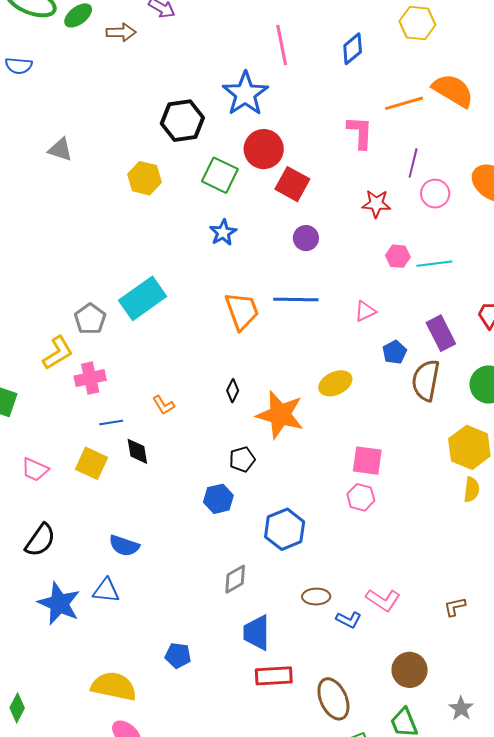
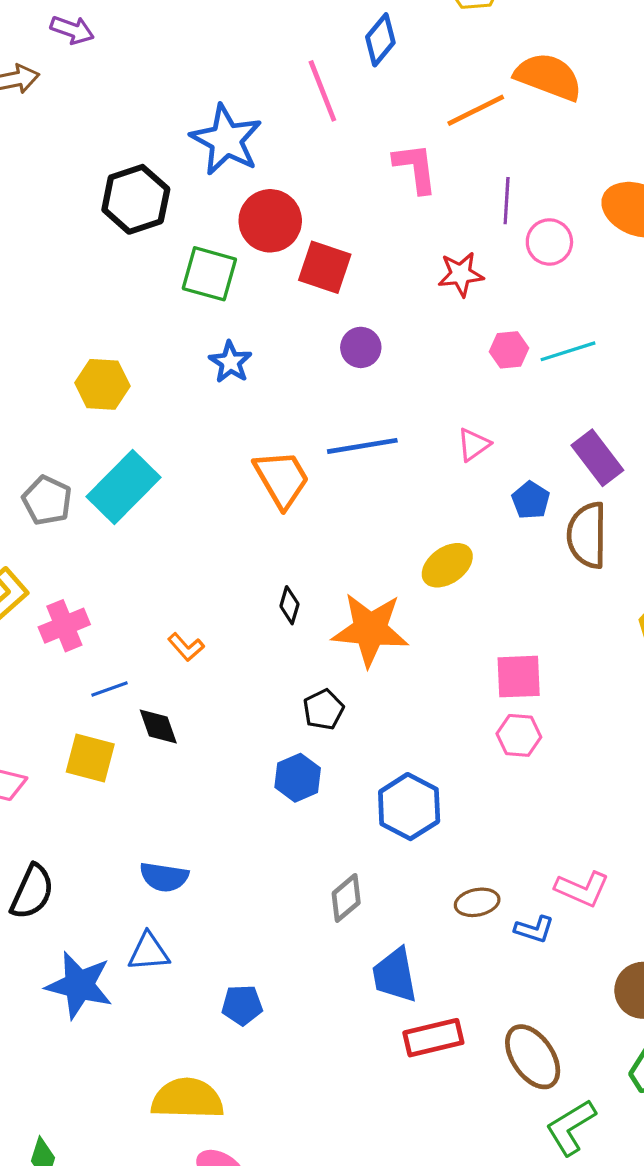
pink line: (282, 45) -> (322, 91), moved
yellow hexagon: (145, 178) -> (102, 384), moved
gray pentagon: (90, 319) -> (47, 500), moved
blue pentagon: (178, 655) -> (242, 1005), moved

